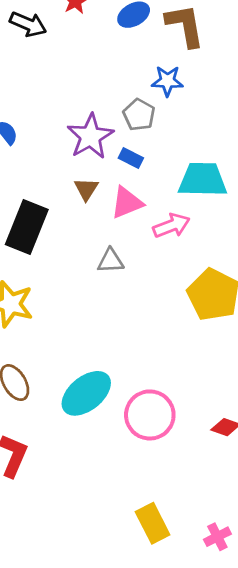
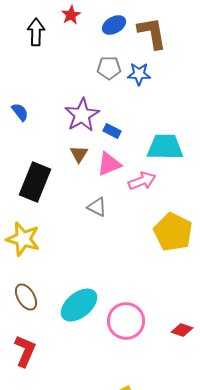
black arrow: (28, 24) -> (36, 32), turned -112
gray pentagon: (139, 115) -> (109, 68), moved, turned -30
gray triangle: (111, 261) -> (97, 207), turned 30

